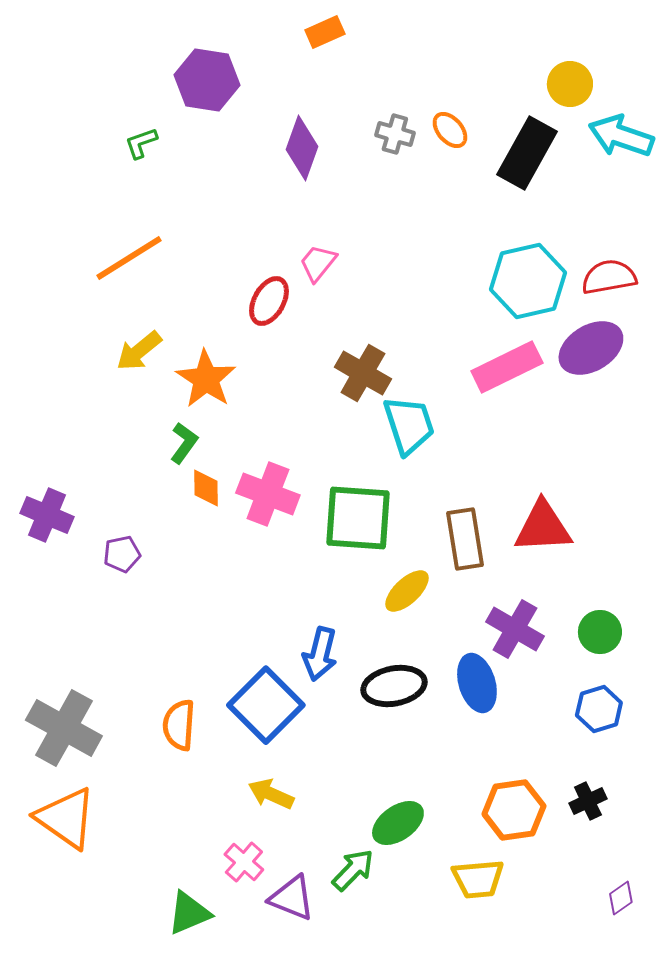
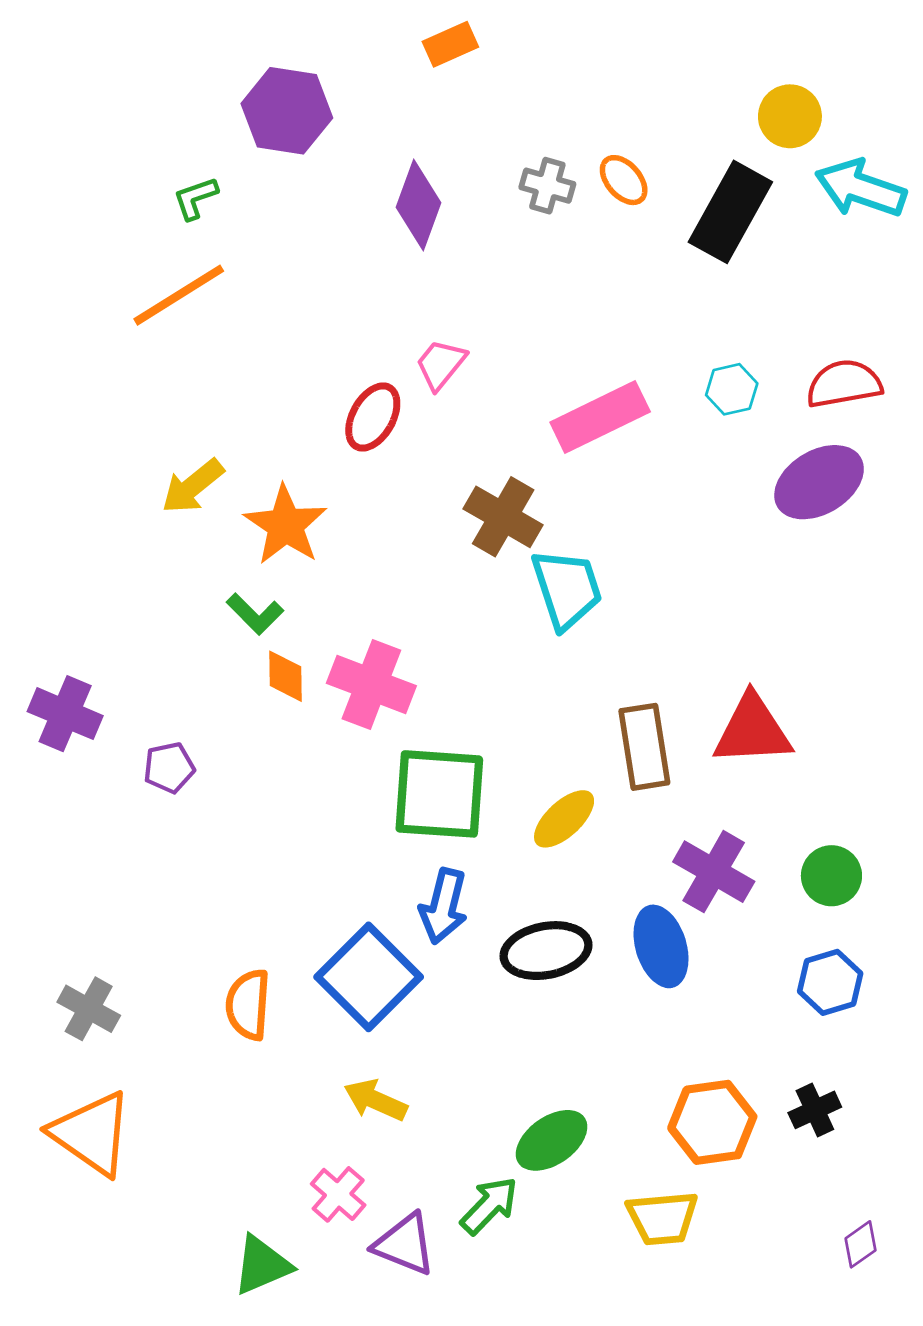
orange line: (129, 258) -> (179, 295), moved
cyan hexagon: (528, 281) -> (732, 389), size x0.5
pink rectangle: (507, 367) -> (600, 417), moved
green L-shape: (184, 443) -> (255, 614), turned 99
green square: (358, 518) -> (439, 794), moved
gray cross: (64, 728) -> (89, 1009), size x0.6

